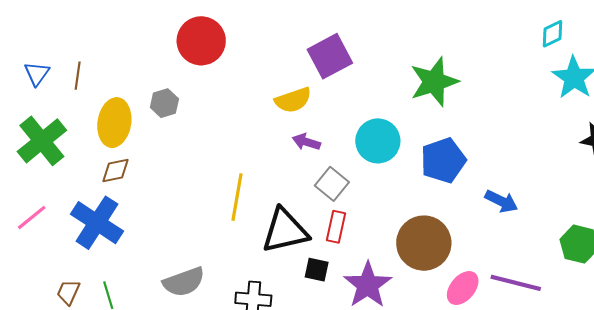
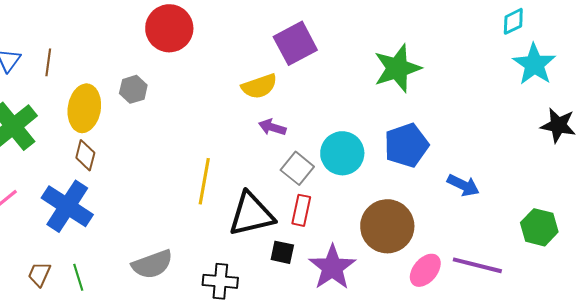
cyan circle: (378, 141) -> (342, 153), moved
brown diamond: (115, 171) -> (85, 155), turned -64

